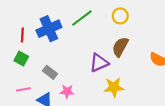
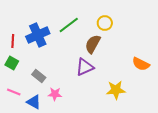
brown semicircle: (120, 47) -> (93, 44), moved
yellow star: (114, 87) -> (116, 90), moved
pink line: (23, 89) -> (14, 92), turned 32

